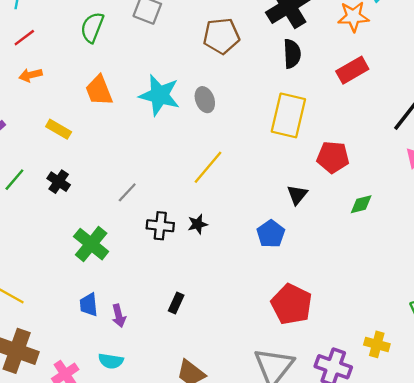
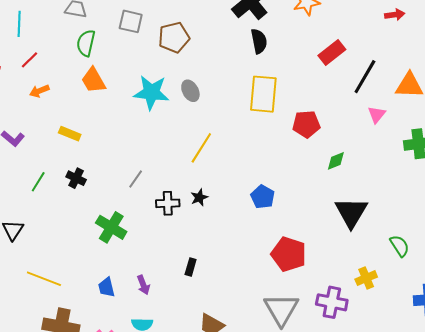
brown pentagon: (221, 36) -> (174, 37), moved
red rectangle: (352, 70) -> (332, 53), moved
orange trapezoid: (99, 90) -> (93, 80), moved
black triangle: (297, 195) -> (351, 212), moved, size x1.8
blue trapezoid: (89, 305) -> (106, 287), moved
yellow cross: (377, 344) -> (366, 278), turned -30

